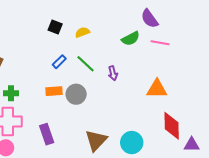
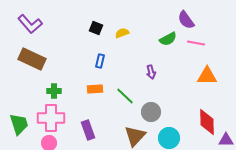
blue rectangle: (59, 62) -> (100, 61), turned -32
green line: (86, 64) -> (125, 96), moved
orange triangle: (157, 89) -> (207, 76), moved
gray circle: (76, 94) -> (151, 112), moved

